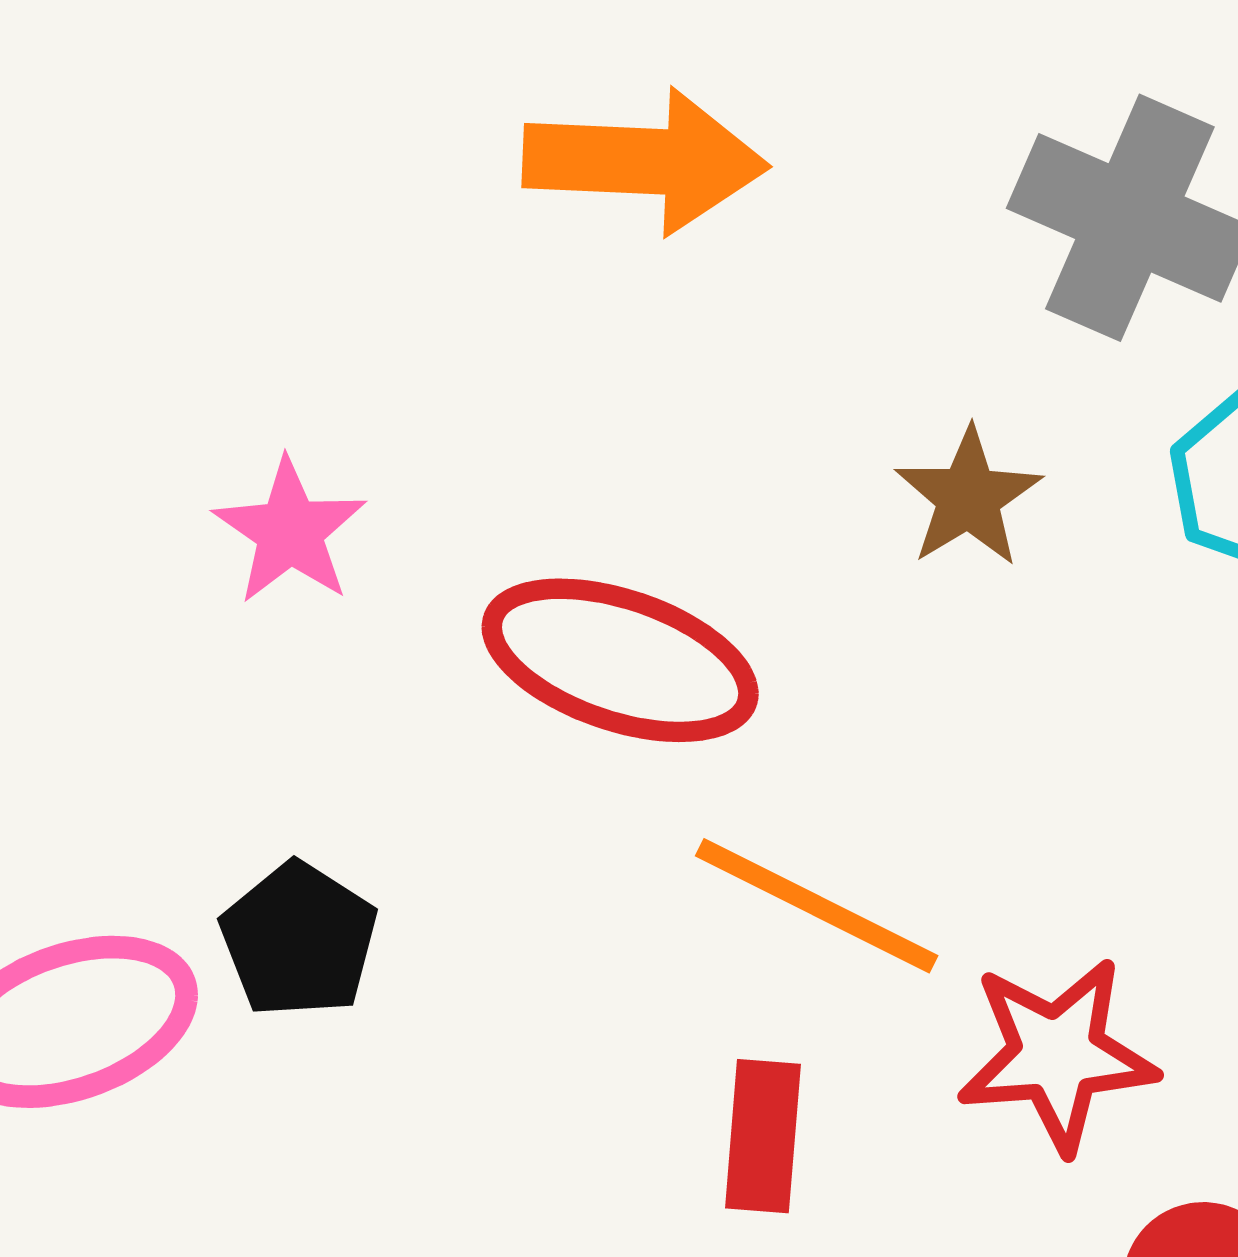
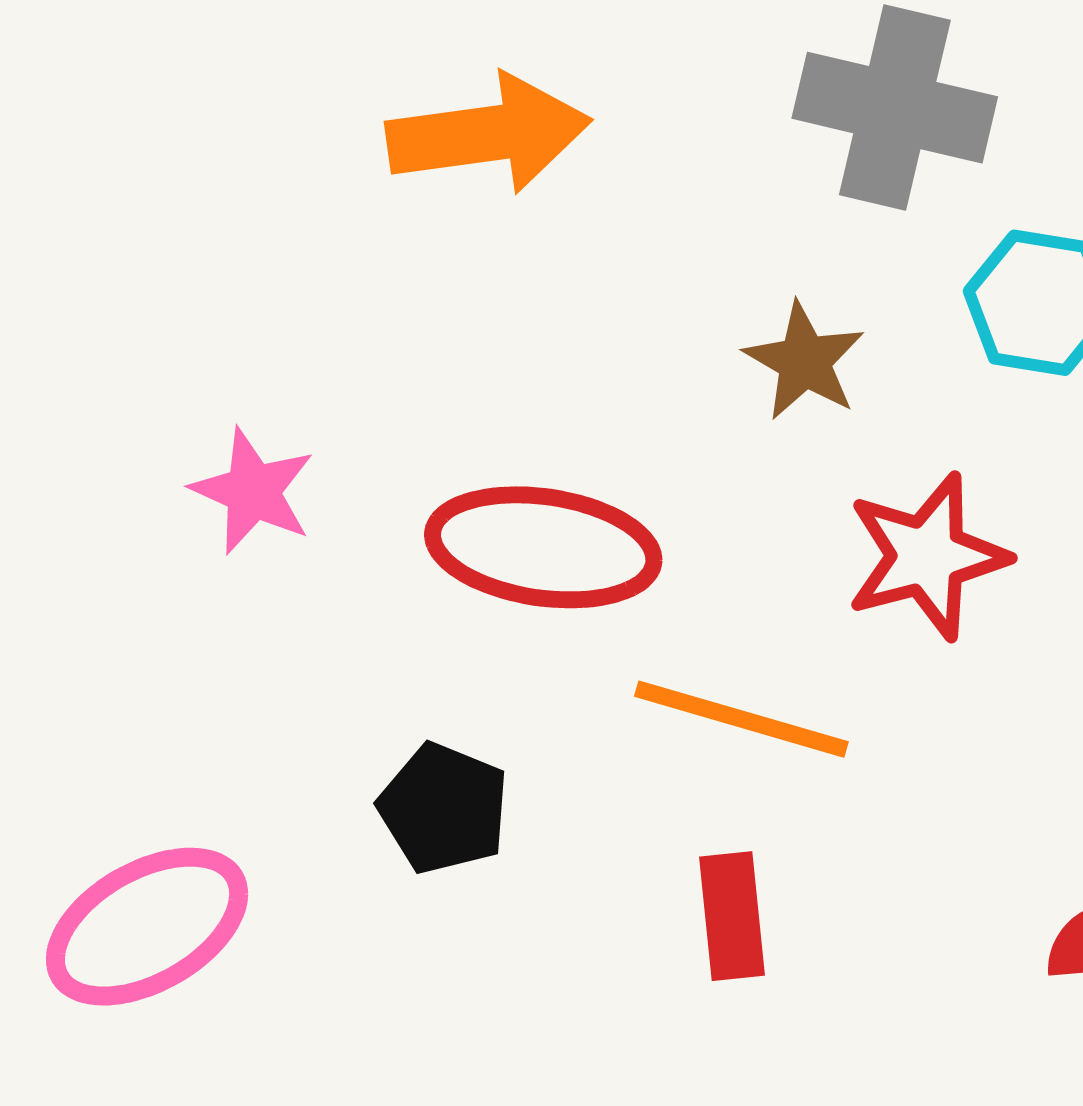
black pentagon: (299, 940) -> (444, 808), moved
red star: (1057, 1055) -> (927, 556), moved

